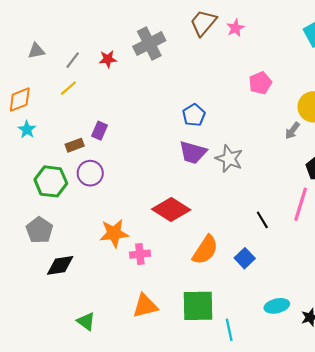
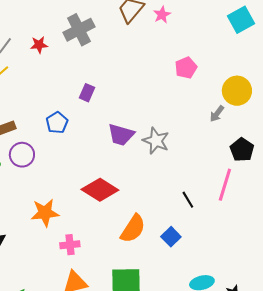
blue pentagon: (194, 115) -> (57, 123), moved
purple rectangle: (100, 131) -> (87, 93), moved
pink cross: (140, 254) -> (70, 245), moved

